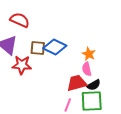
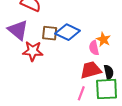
pink semicircle: (87, 69) -> (94, 48), moved
black semicircle: (94, 85) -> (109, 72), turned -72

